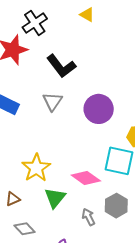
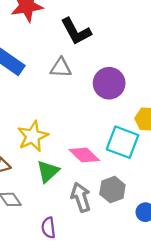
gray triangle: (52, 101) -> (61, 68), turned 50
gray arrow: (89, 217) -> (81, 197), size x1.5

